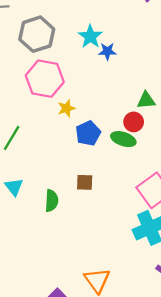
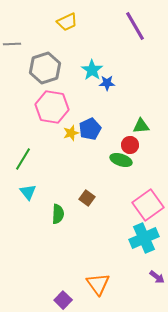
blue pentagon: (88, 133) -> (90, 129), moved
brown square: (85, 182) -> (87, 198), turned 35
cyan triangle: (14, 187) -> (28, 192), moved

